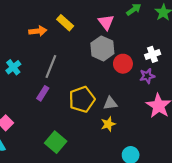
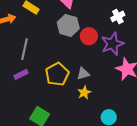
white cross: (153, 54) -> (118, 16), moved
purple star: (147, 76) -> (112, 44), size x1.6
purple rectangle: (43, 93) -> (21, 74), turned 40

